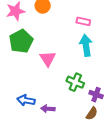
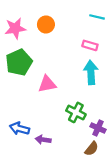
pink triangle: (48, 59) -> (47, 84), turned 48

